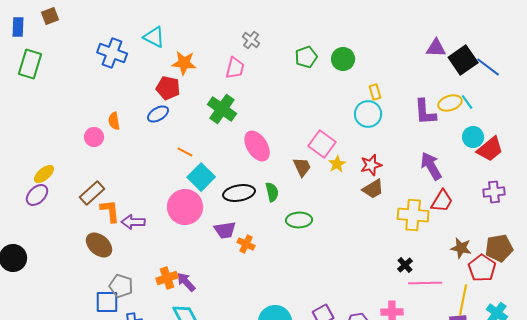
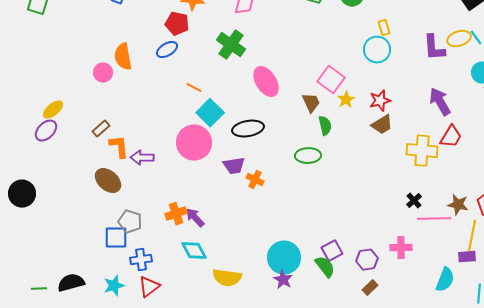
orange semicircle: (114, 121) -> (123, 57), size x1.5
green semicircle: (272, 192) -> (325, 126), moved
brown rectangle: (92, 193) -> (101, 129), size x0.7
brown star: (461, 248) -> (458, 205), moved

